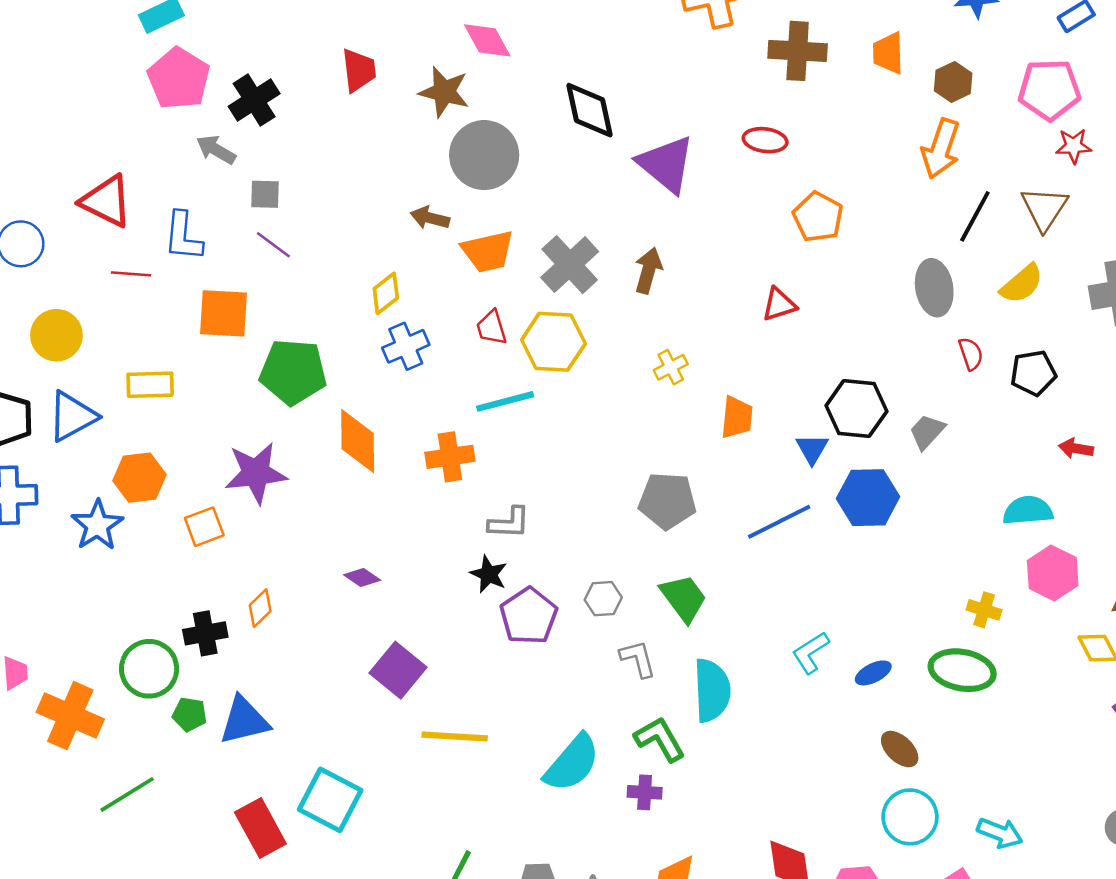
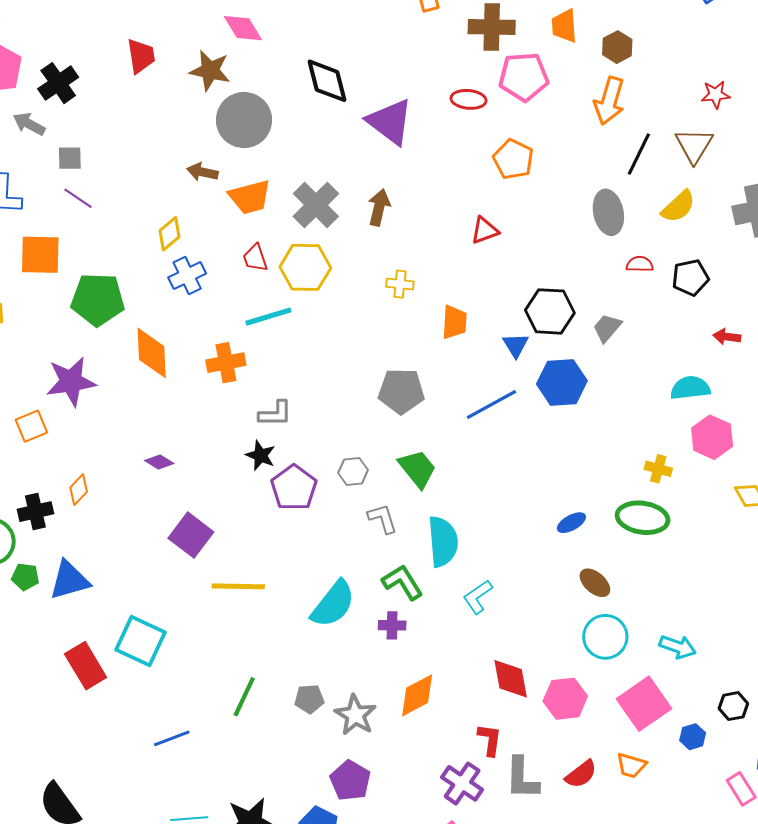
pink pentagon: (1050, 90) -> (524, 77), moved
red semicircle: (971, 354) -> (640, 264), turned -68
yellow cross: (671, 367) -> (400, 284), turned 36
cyan L-shape: (811, 653) -> (478, 597), moved

